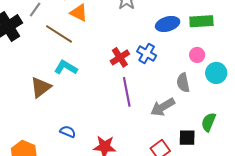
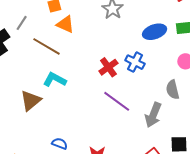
purple line: (127, 92) -> (117, 101), turned -40
gray arrow: (163, 107) -> (153, 115), turned -35

